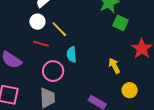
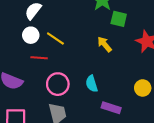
cyan semicircle: (72, 55) -> (92, 84), moved
yellow arrow: (114, 66) -> (105, 44), moved

